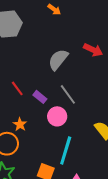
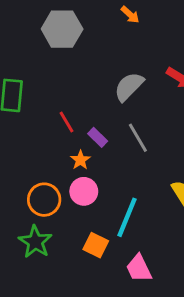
pink circle: (57, 116) -> (84, 191), moved
orange star: (20, 124) -> (80, 160), moved

